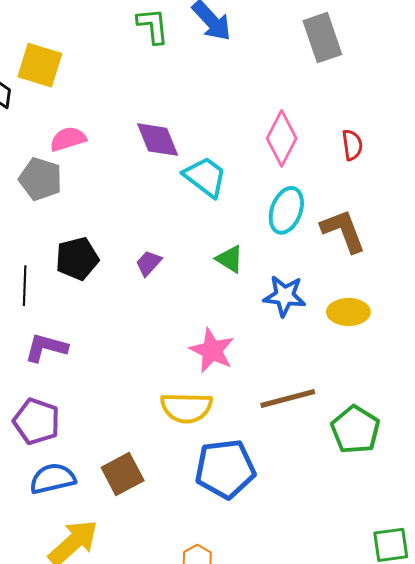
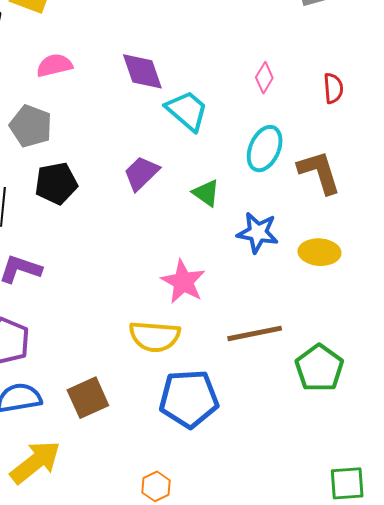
pink diamond: (282, 138) -> (264, 78), size x0.6
gray pentagon: (41, 179) -> (31, 126), moved
purple trapezoid: (149, 263) -> (141, 173), moved, size x1.4

